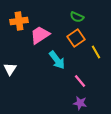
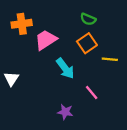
yellow line: (96, 52) -> (110, 59), turned -56
purple star: (80, 103) -> (65, 112), moved

